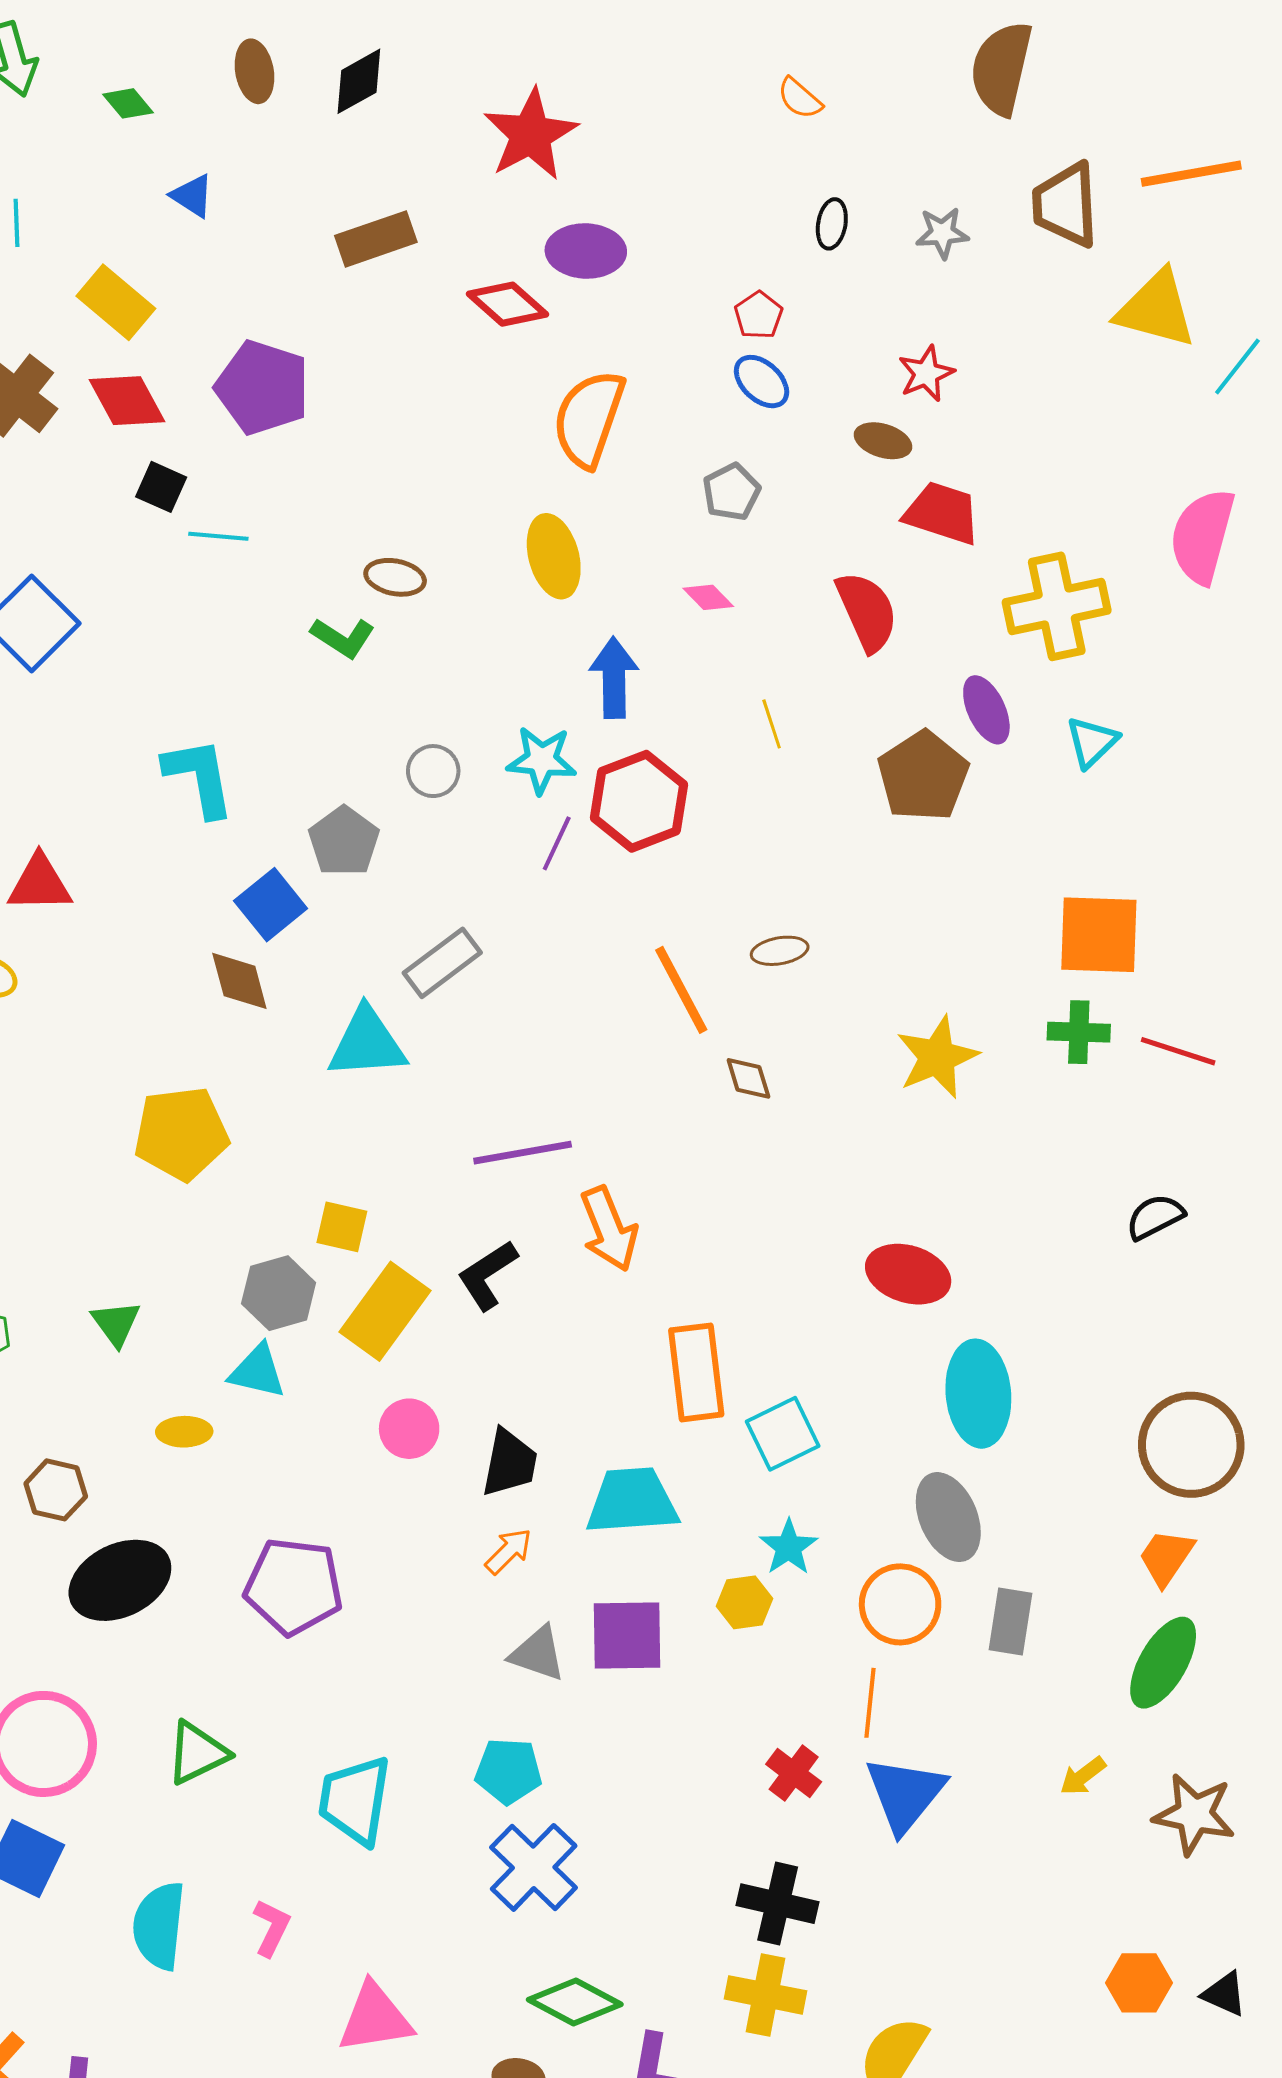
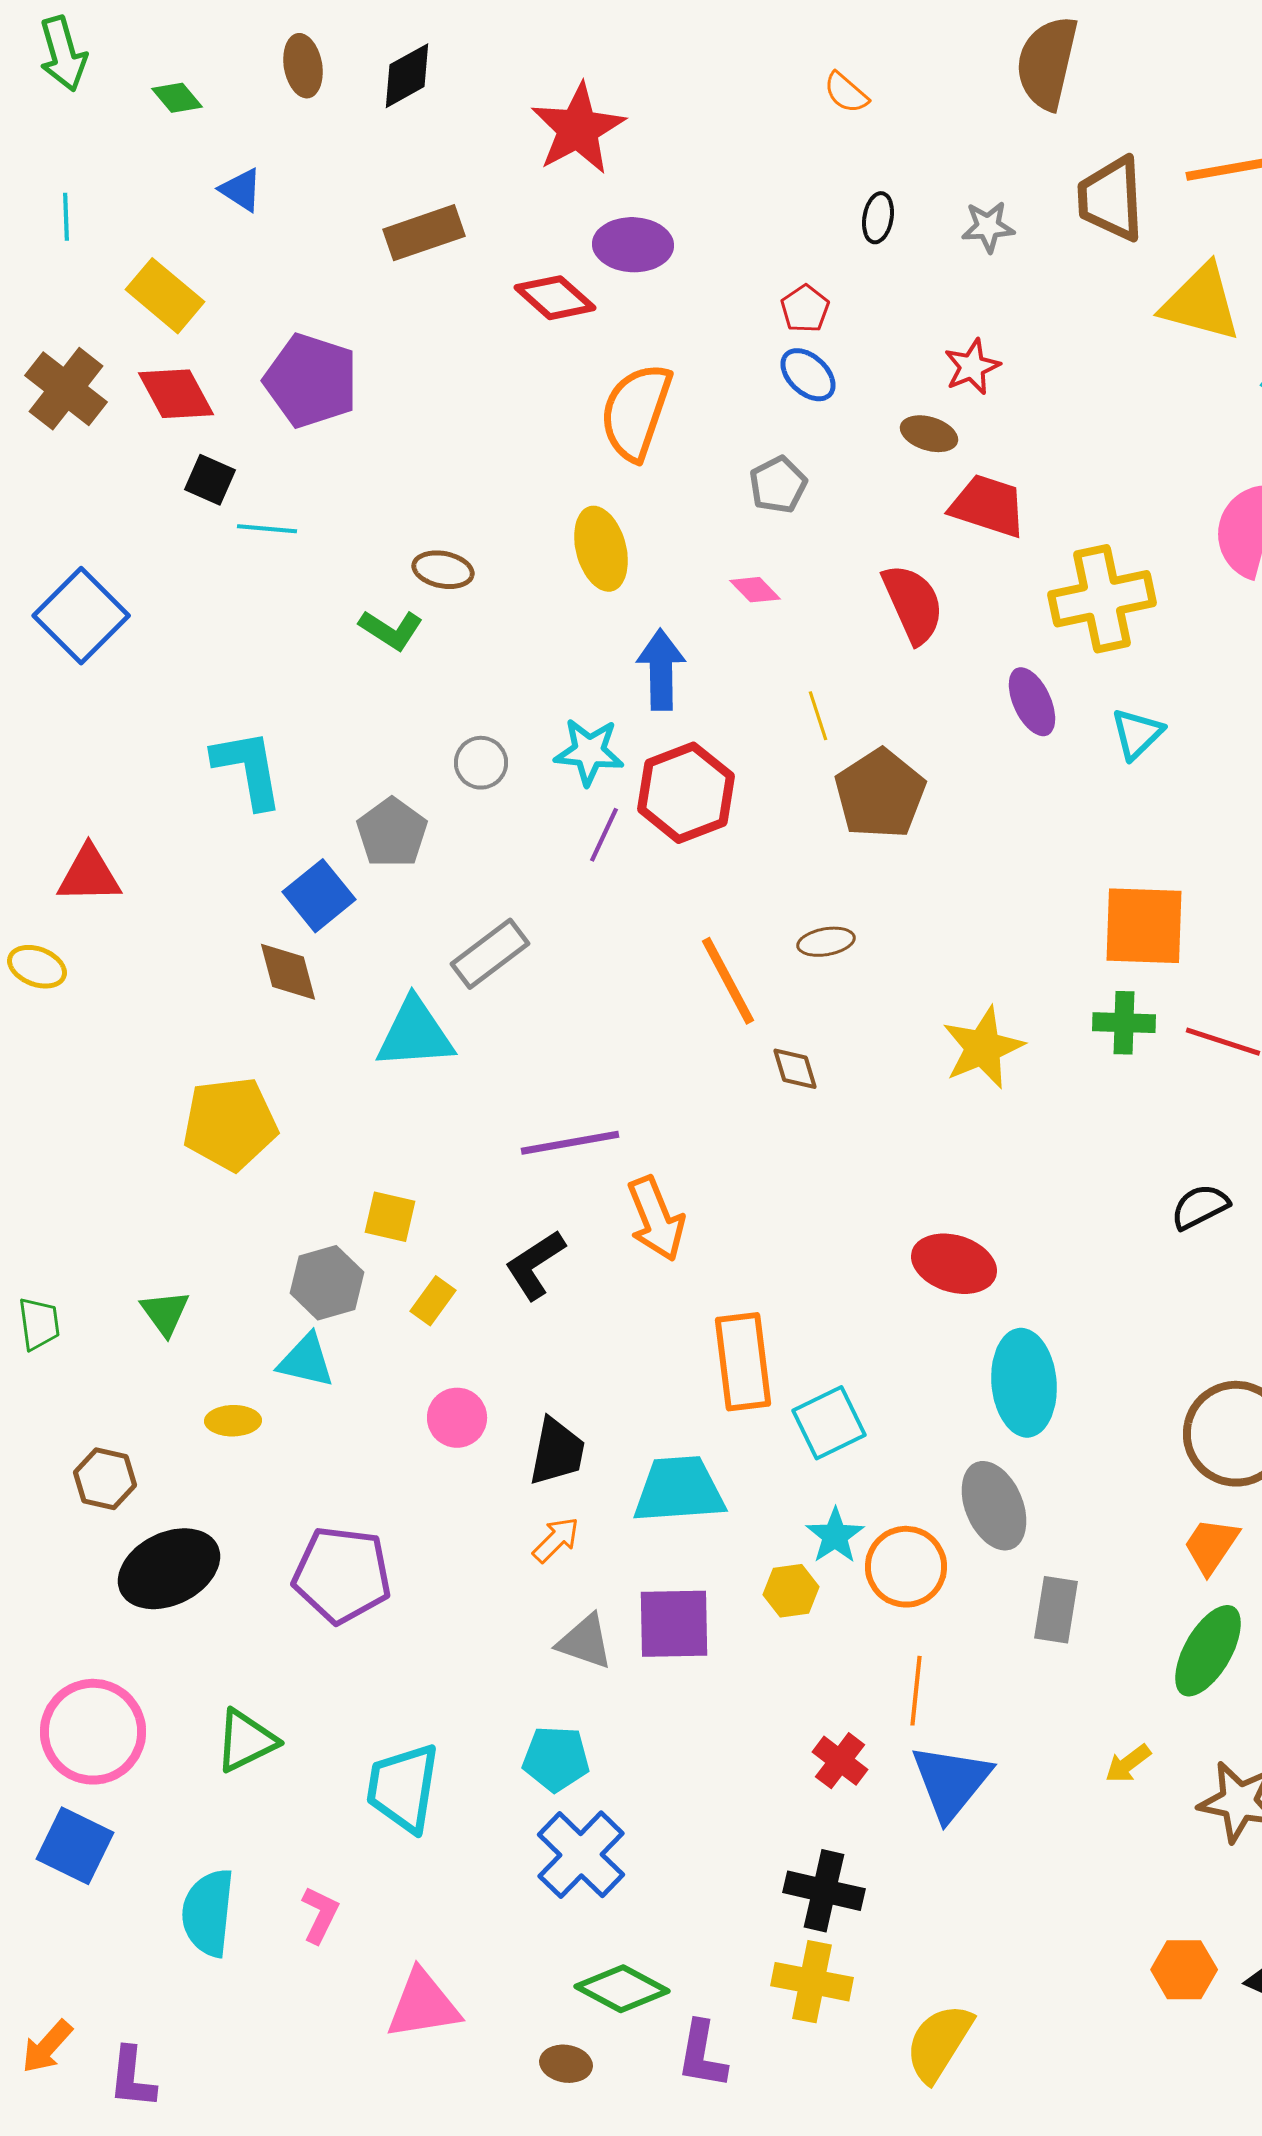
brown pentagon: (923, 776) -> (880, 794), moved
yellow rectangle: (385, 1311) -> (433, 1301), size x0.5
orange circle: (900, 1604) -> (906, 1567), moved

